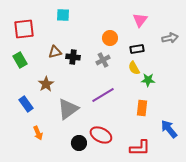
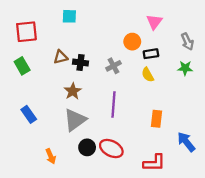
orange circle: (110, 38) -> (132, 42), moved
gray arrow: (170, 38) -> (187, 42), turned 77
green star: (148, 80) -> (185, 68), moved
brown star: (46, 84) -> (73, 91), moved
purple line: (103, 95) -> (114, 104), turned -55
orange arrow: (38, 133) -> (51, 156), moved
black circle: (79, 143) -> (87, 147), moved

